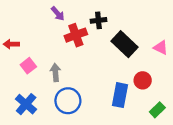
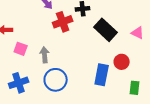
pink square: (28, 66) -> (21, 49), turned -32
blue cross: (26, 104) -> (19, 83), turned 30
green rectangle: (157, 110) -> (135, 88), turned -40

